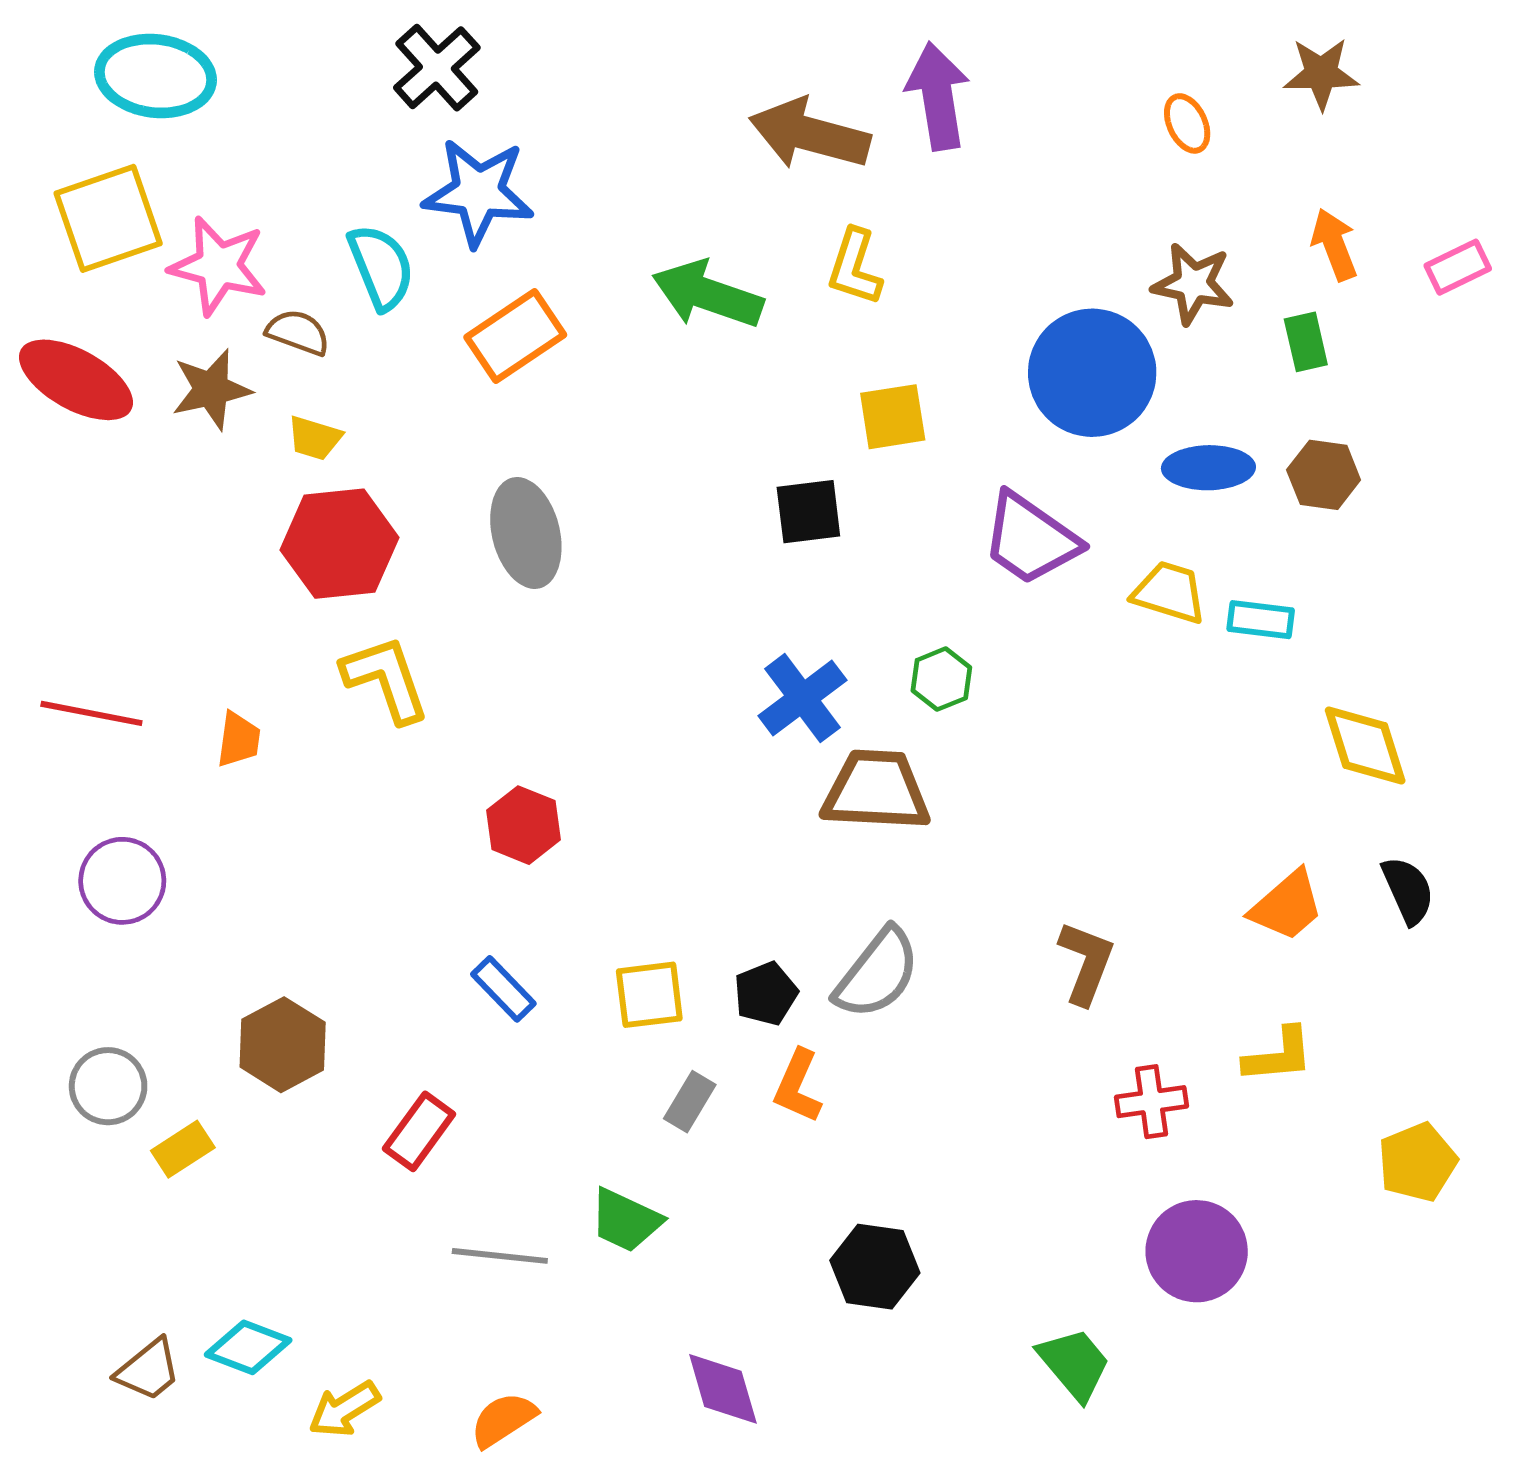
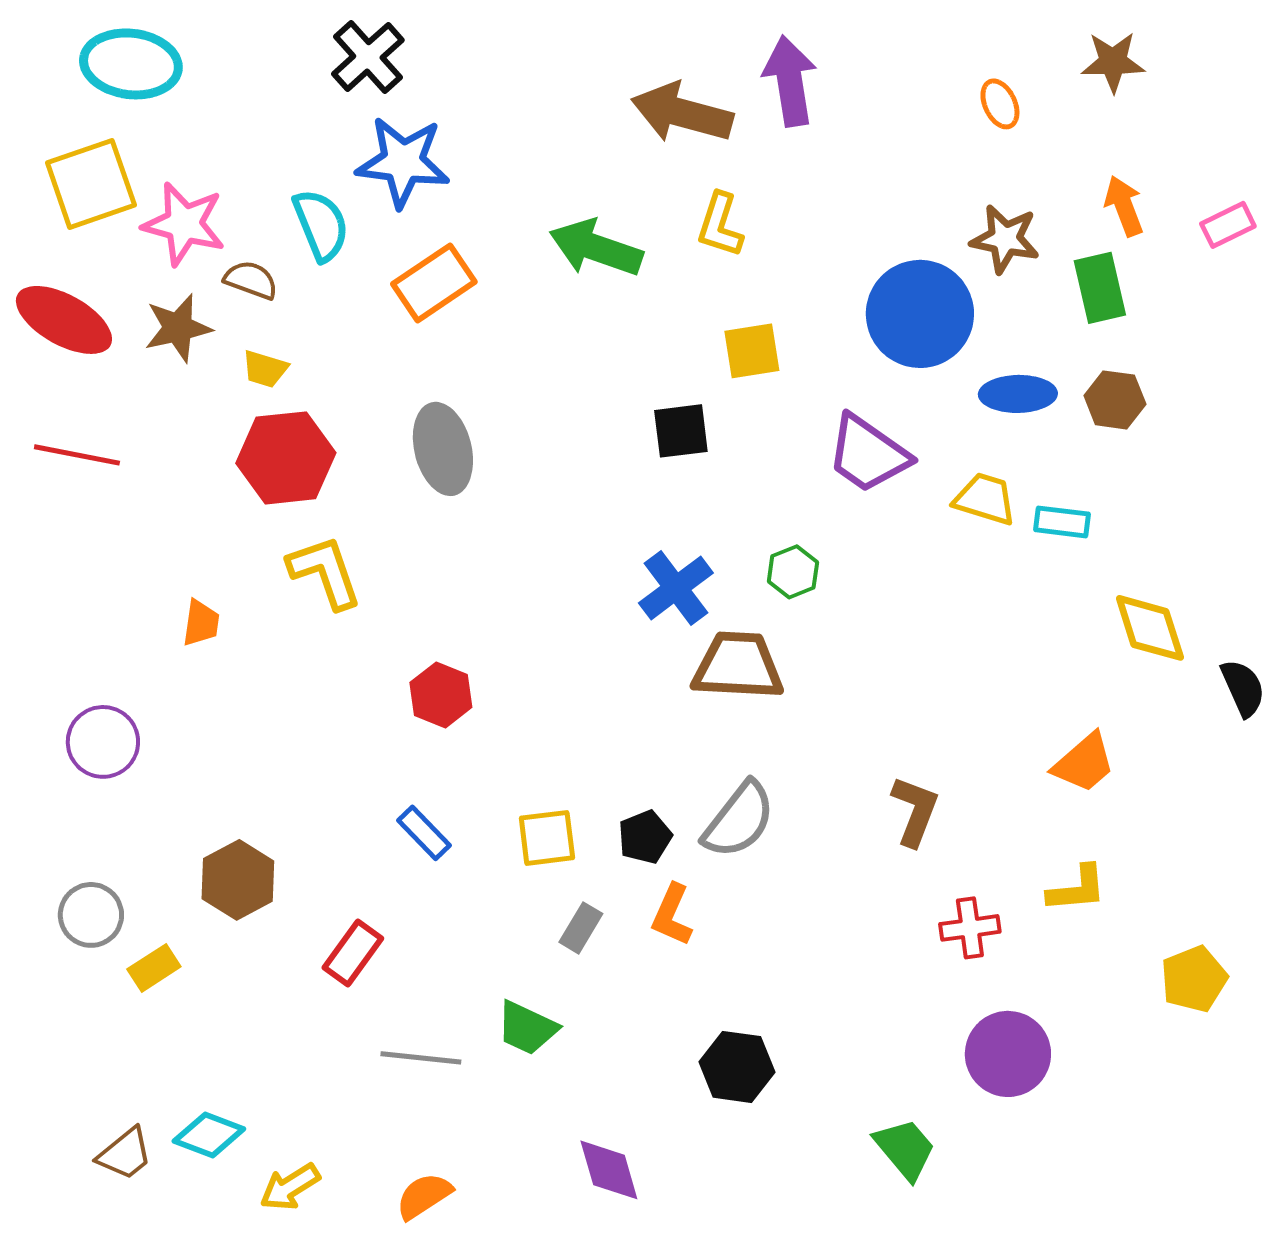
green rectangle: (1306, 342) -> (1100, 288), size x1.4
red line: (91, 713) -> (77, 455), moved
black semicircle: (1408, 890) -> (1243, 688), moved

